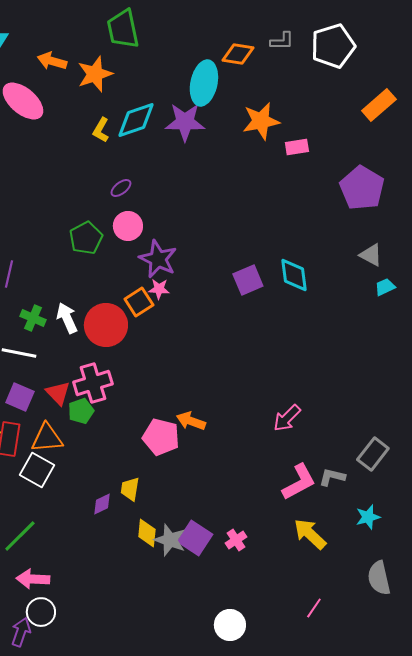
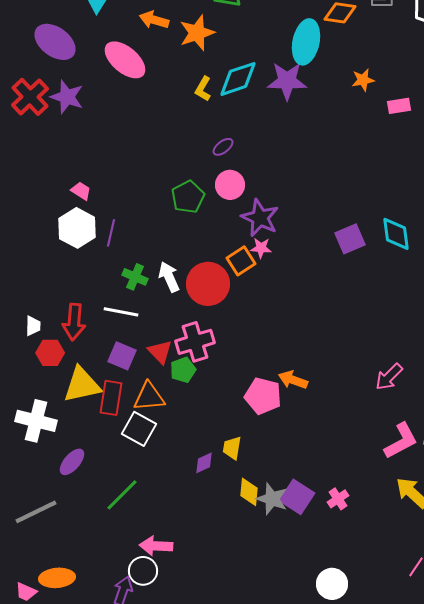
orange star: (261, 121) -> (363, 80), size x0.6
pink arrow: (33, 579) -> (156, 546), moved

